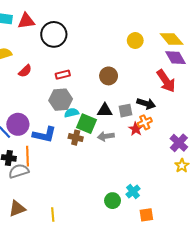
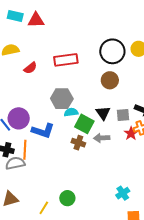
black circle: (54, 34) -> (112, 51), moved
red rectangle: (63, 75) -> (66, 60), moved, size x1.6
black triangle: (105, 110) -> (103, 113), turned 49
brown cross: (76, 138) -> (78, 143), moved
green circle: (113, 201) -> (67, 198), moved
yellow line: (53, 214) -> (44, 208), turned 32

